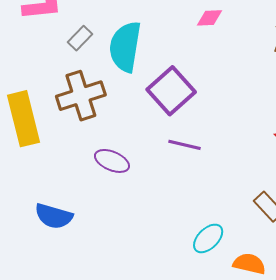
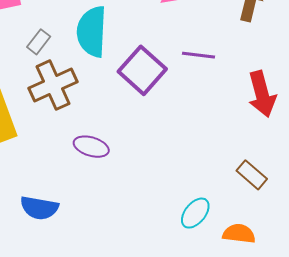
gray rectangle: (80, 38) -> (39, 42), moved
purple line: (185, 145) -> (198, 55), moved

